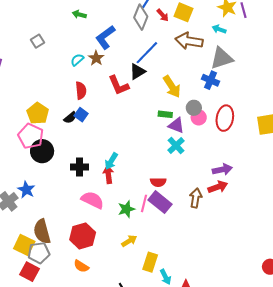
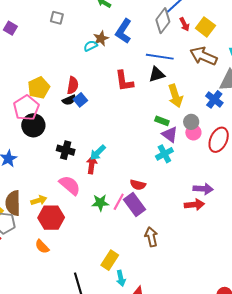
blue L-shape: (105, 37) -> (124, 31), turned -35
gray square: (37, 41) -> (57, 18), turned 32
blue line: (147, 53) -> (160, 57), turned 40
brown star: (96, 58) -> (101, 38), moved
black triangle: (137, 72) -> (157, 74), moved
red semicircle: (81, 91) -> (73, 85), moved
brown arrow: (196, 198) -> (151, 237), moved, turned -36
yellow arrow: (129, 241) -> (39, 200), moved

